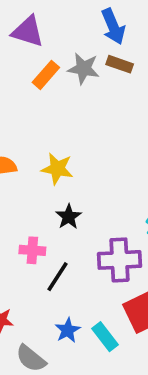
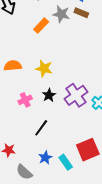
orange rectangle: (46, 75) -> (41, 26), moved
pink cross: (32, 250) -> (25, 100), moved, turned -32
purple cross: (119, 260) -> (76, 95), moved, turned -35

